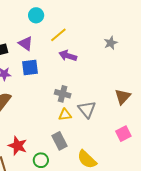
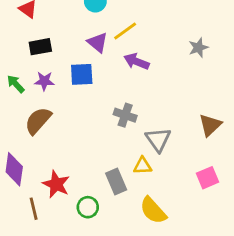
purple triangle: (26, 44) -> (98, 42), moved
yellow triangle: (65, 115) -> (143, 166), moved

